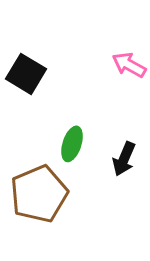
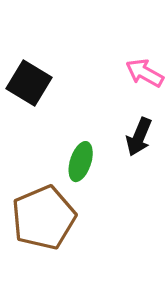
black arrow: (124, 159) -> (139, 137), moved

